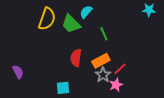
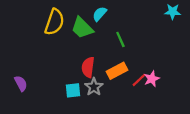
gray star: (103, 75) -> (94, 87), moved
pink star: (116, 85) -> (152, 79), moved
cyan square: (63, 88) -> (73, 90), moved

